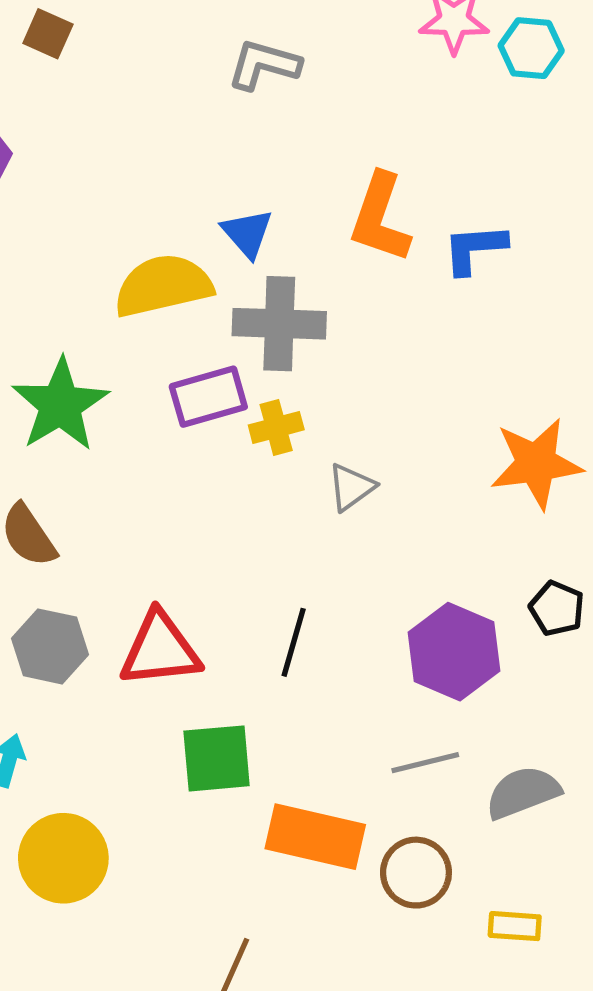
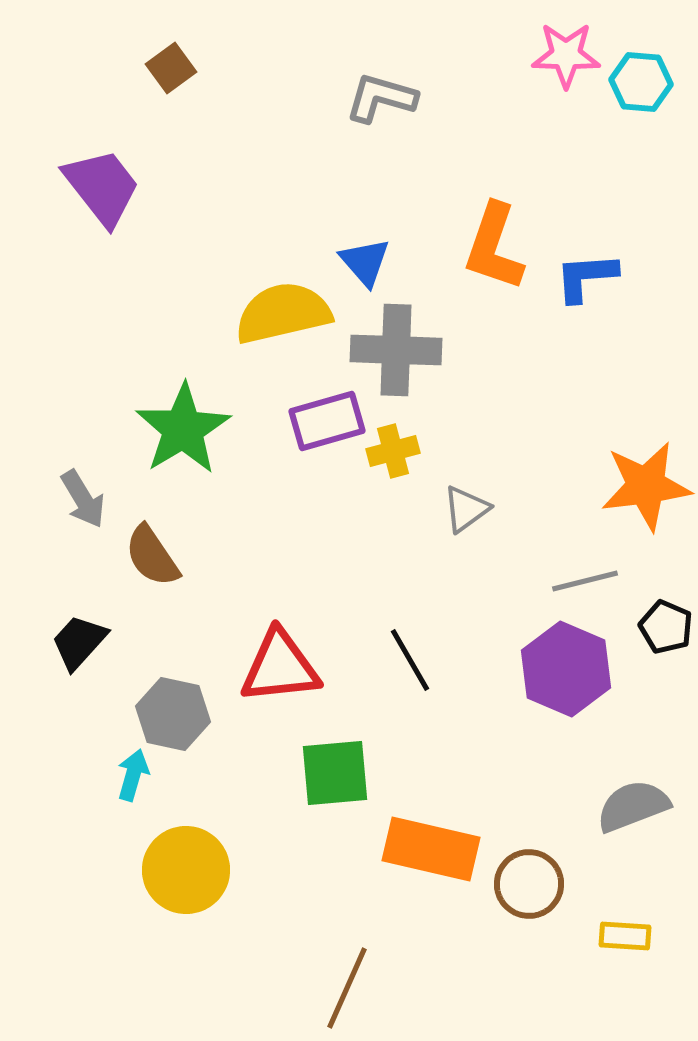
brown square: (48, 34) -> (171, 68), turned 30
black line: (294, 642) -> (410, 660), turned -46
gray hexagon: (50, 646) -> (173, 714), moved
gray line: (425, 763) -> (585, 581), moved

